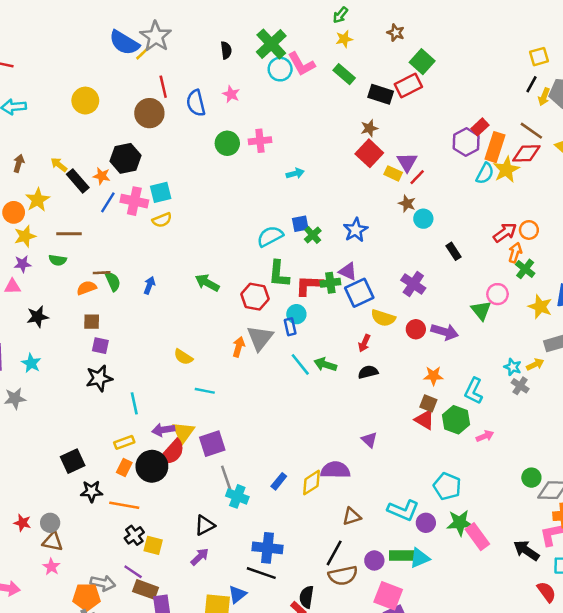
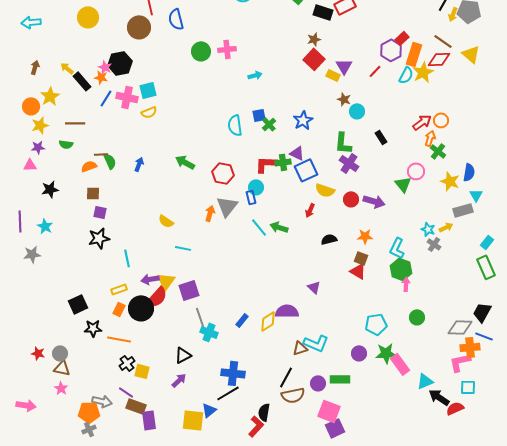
pink star: (231, 94) -> (105, 67), moved
red line: (417, 177) -> (375, 71), moved
cyan semicircle: (270, 236) -> (235, 125), turned -70
green L-shape: (279, 274) -> (343, 143), moved
black semicircle: (368, 372) -> (329, 239), moved
green hexagon: (456, 420) -> (401, 269), moved
pink arrow: (485, 436) -> (406, 284), turned -64
green circle: (531, 478) -> (417, 317), moved
cyan pentagon: (447, 486) -> (376, 324), turned -30
cyan L-shape: (403, 510) -> (316, 343), moved
black arrow: (526, 550) -> (439, 397), moved
cyan triangle: (420, 558) -> (425, 381), moved
black line: (261, 573) -> (228, 393), turned -50
red semicircle: (547, 592) -> (455, 408), turned -78

